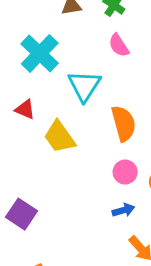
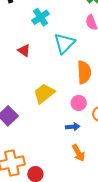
cyan cross: (40, 53) -> (41, 17), size x0.7
yellow trapezoid: (59, 137) -> (44, 93), moved, turned 75

